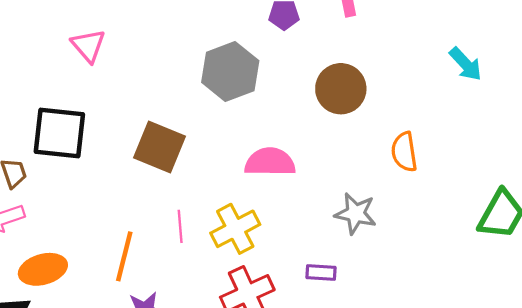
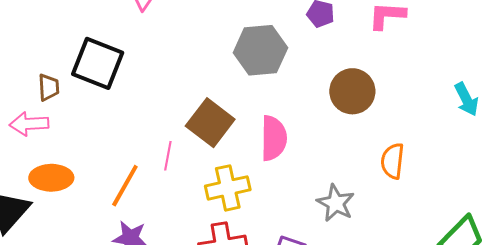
brown square: (160, 147) -> (210, 123), moved
pink semicircle: (270, 162) -> (274, 138), turned 75
pink line: (180, 226) -> (168, 156), moved

